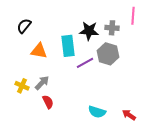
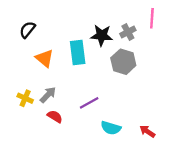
gray cross: (112, 28) -> (128, 32), turned -32
orange triangle: (39, 51) -> (45, 58), turned 30
purple line: (85, 63) -> (89, 103), moved
red semicircle: (48, 102) -> (55, 117), turned -32

